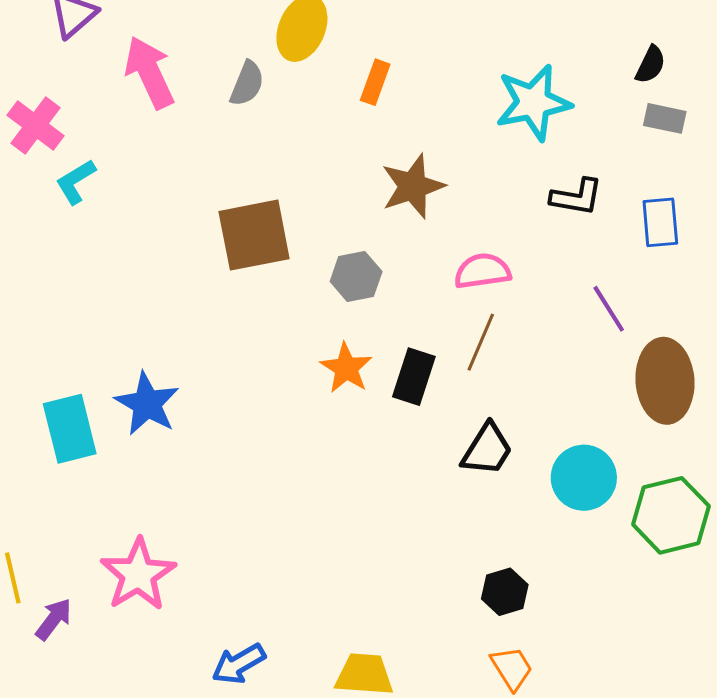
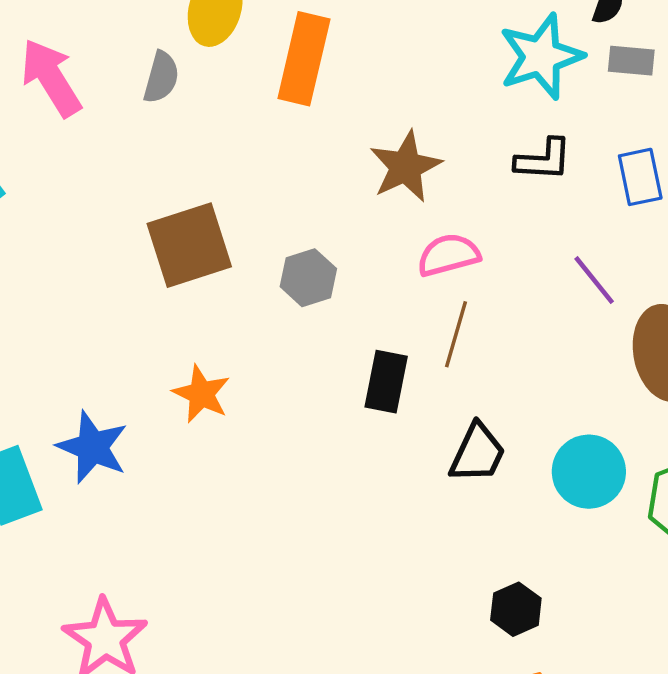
orange rectangle: (375, 82) -> (304, 59), size x1.8
cyan star: (533, 103) -> (541, 56), moved
brown star: (413, 186) -> (406, 167), moved
orange star: (346, 368) -> (201, 394), moved

